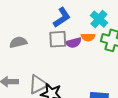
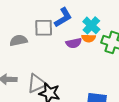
cyan cross: (99, 19) -> (91, 25), moved
gray square: (58, 39) -> (44, 28), moved

